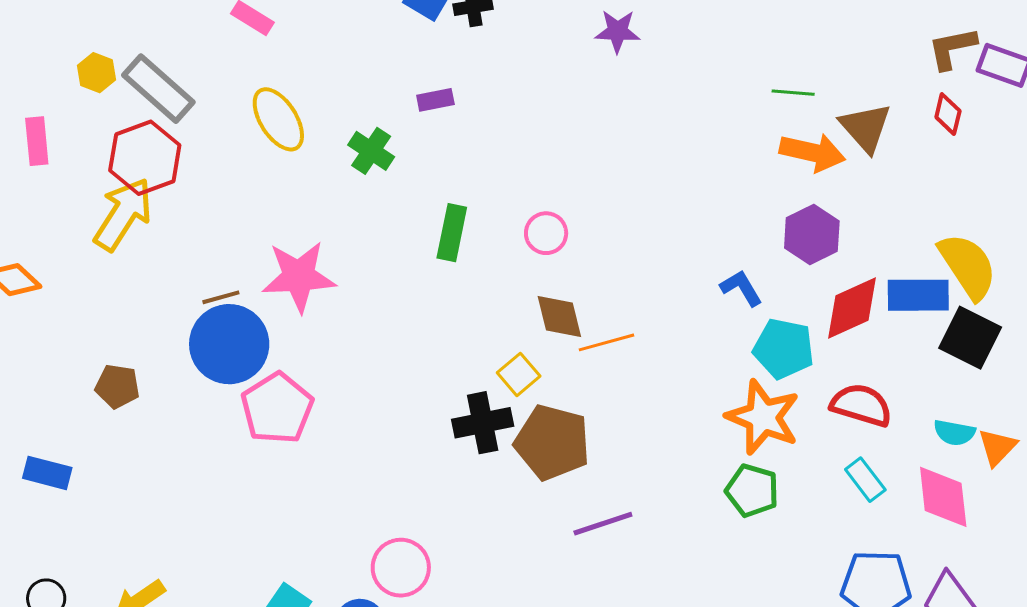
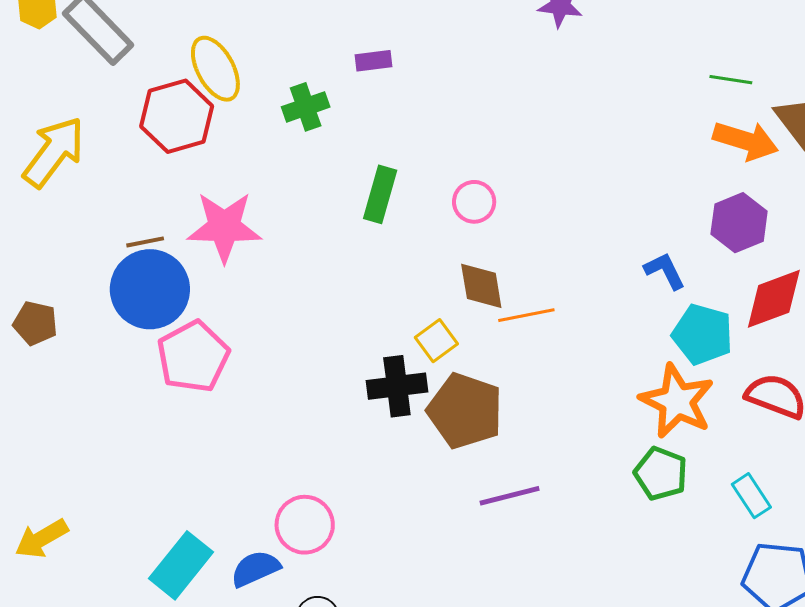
green cross: (371, 151) -> (306, 107), turned 33
red hexagon: (145, 158) -> (177, 116), moved
cyan rectangle: (865, 480) -> (751, 496), moved

